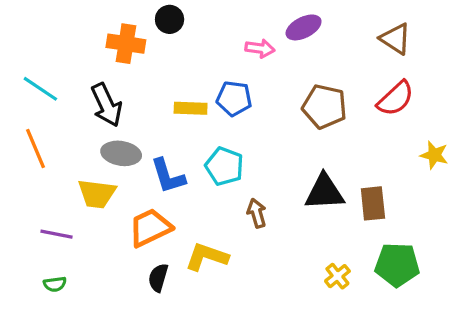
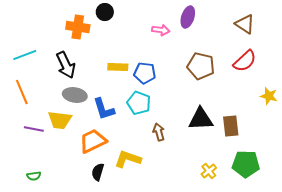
purple ellipse: (304, 27) -> (188, 17), turned -45
cyan line: (40, 89) -> (25, 55), turned -55
blue pentagon: (234, 98) -> (145, 73), moved
purple line: (57, 234) -> (34, 129), moved

